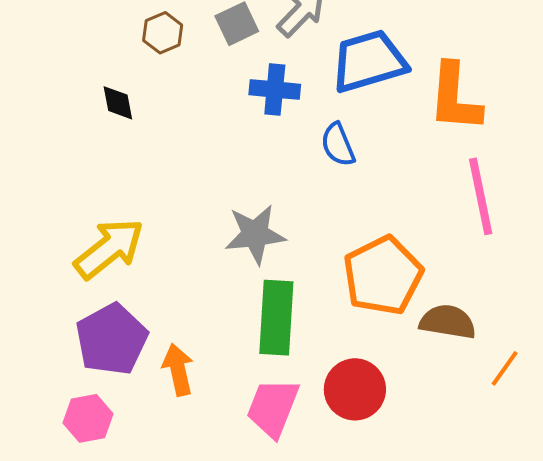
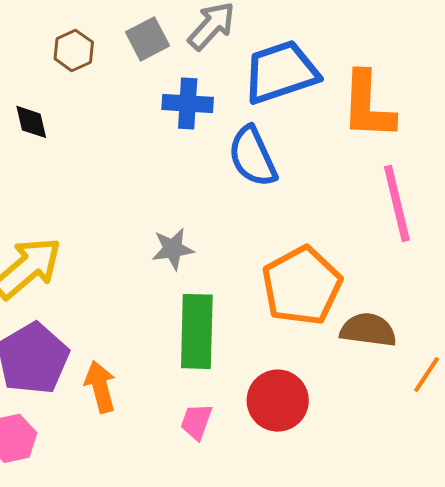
blue semicircle: (338, 145) -> (253, 157), size x1.4
gray star: (255, 234) -> (173, 249), size x0.7
pink trapezoid: (273, 408) -> (196, 422), size x0.6

